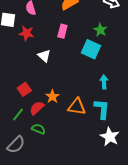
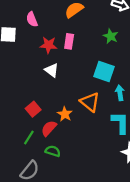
red star: (26, 33) -> (48, 45), moved
cyan square: (91, 49) -> (104, 71), moved
orange triangle: (77, 107) -> (90, 102), moved, turned 36

